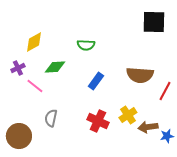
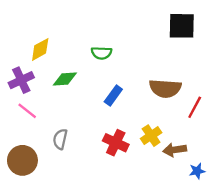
purple cross: (18, 68) -> (21, 80), size x1.5
pink line: (35, 86) -> (27, 111), moved
blue star: (167, 136) -> (197, 171), moved

